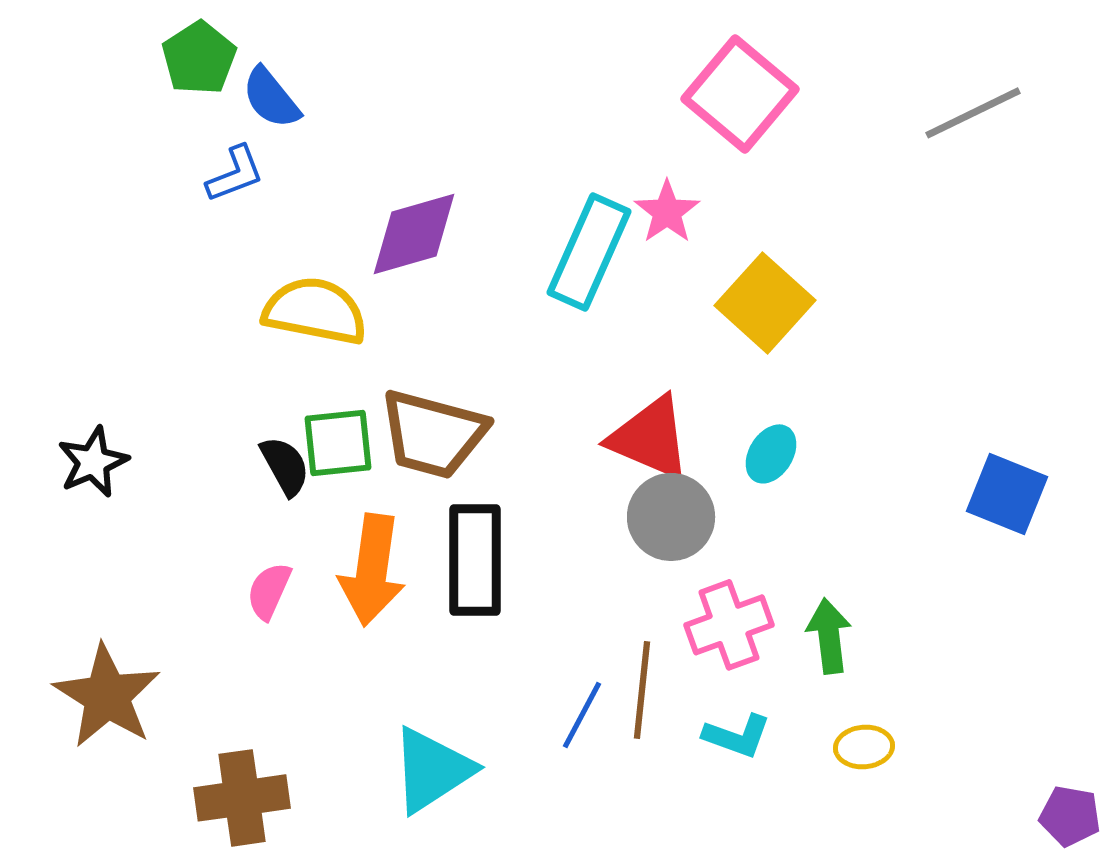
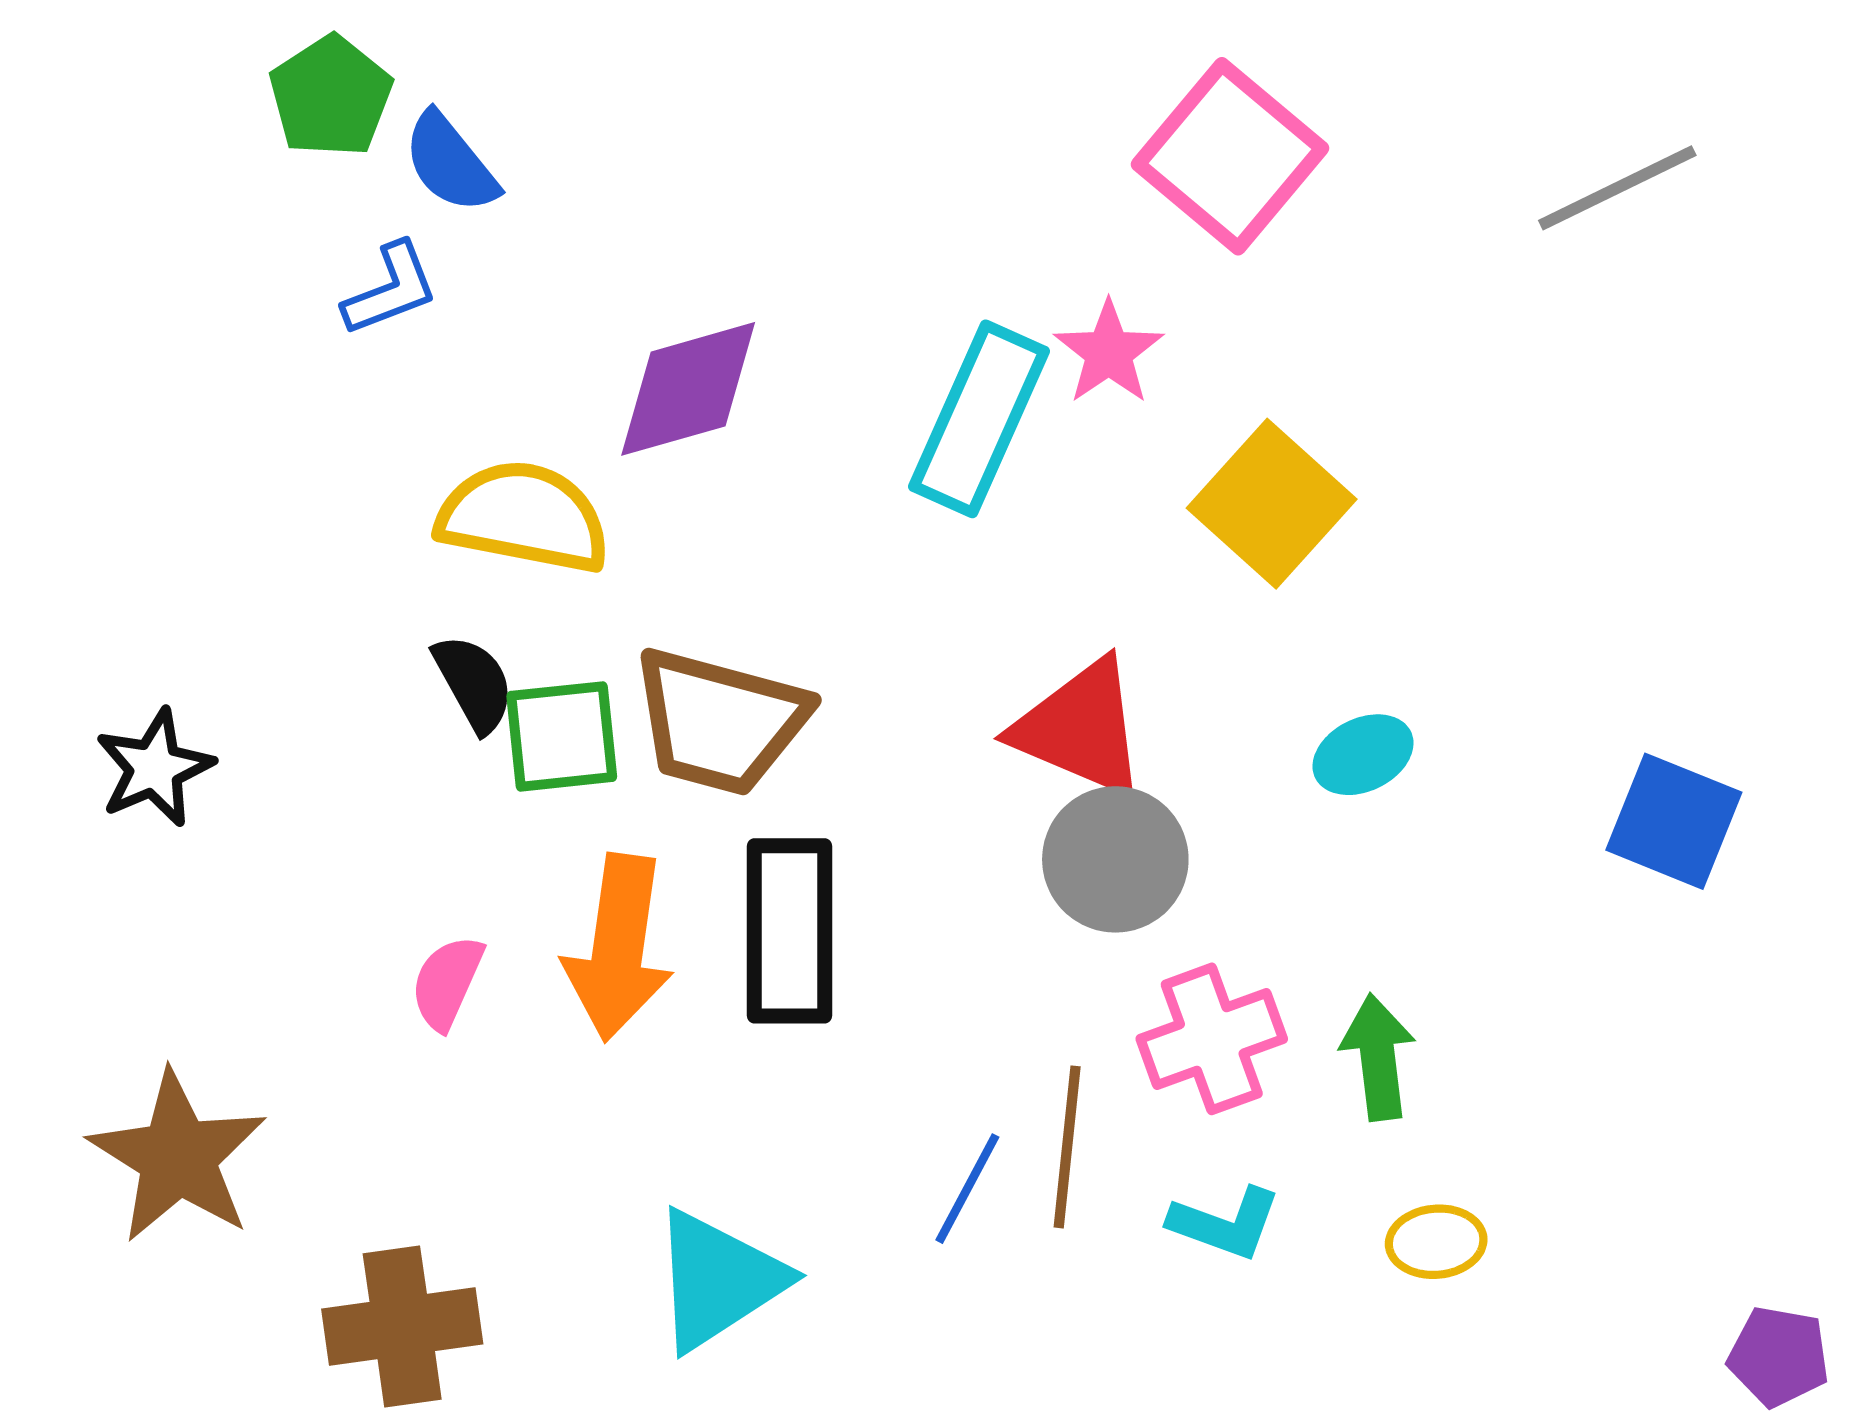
cyan ellipse: (771, 454) -> (1363, 755), moved, turned 32
black semicircle: (285, 466) -> (474, 683), moved

